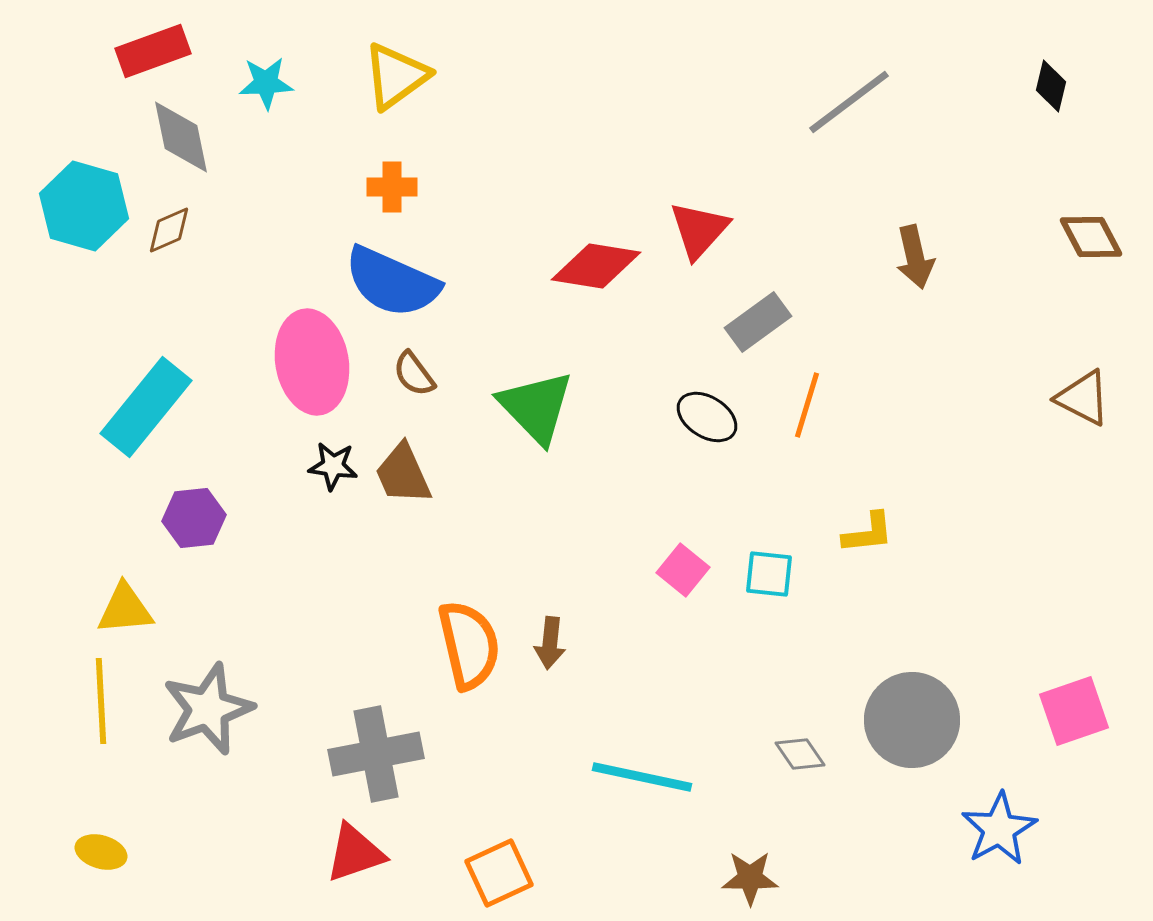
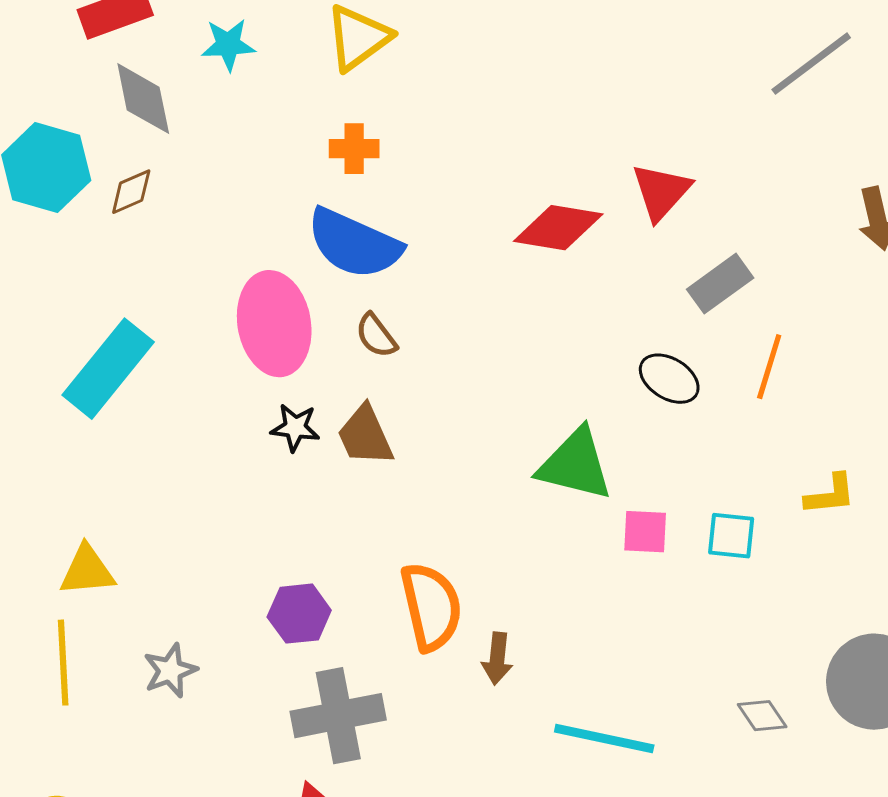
green triangle: (536, 407) -> (575, 465), moved, turned -32
purple hexagon: (194, 518) -> (299, 614), moved
pink square: (683, 570) -> (645, 532), turned -36
brown arrow: (550, 643) -> (497, 659), moved
gray star: (208, 709) -> (170, 671), size x0.6

